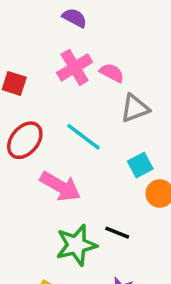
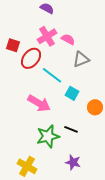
red ellipse: (25, 140) -> (31, 58), moved
cyan square: (140, 165) -> (72, 93), moved, turned -32

